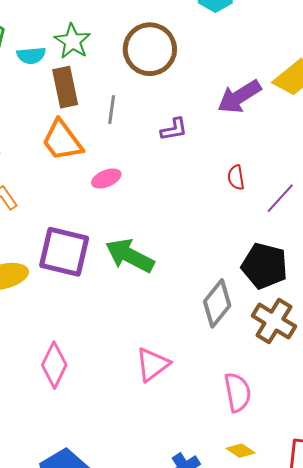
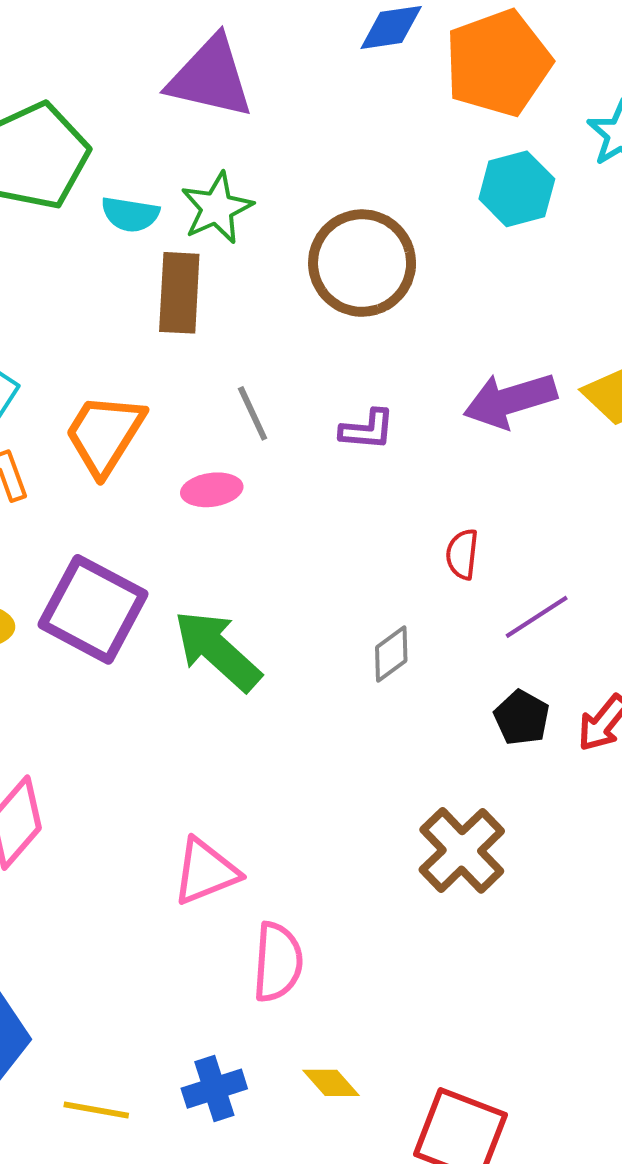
gray line: (112, 110) -> (253, 413), moved, turned -48
orange trapezoid: (62, 140) -> (105, 434), moved, turned 54
black pentagon: (264, 266) -> (522, 718), moved, size x0.6
gray diamond: (217, 303) -> (391, 654), moved, size x0.6
pink semicircle: (238, 392) -> (278, 962), moved

